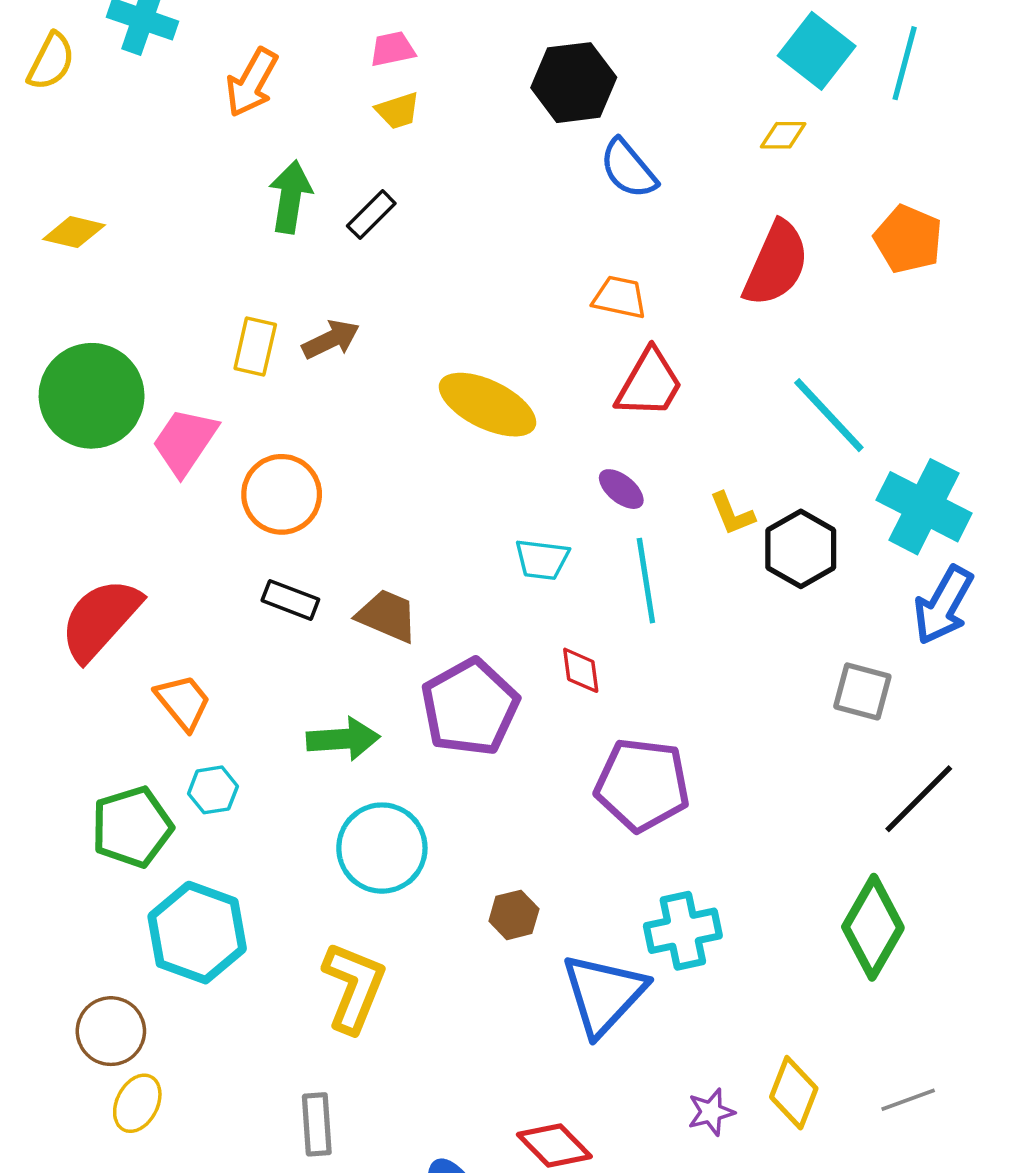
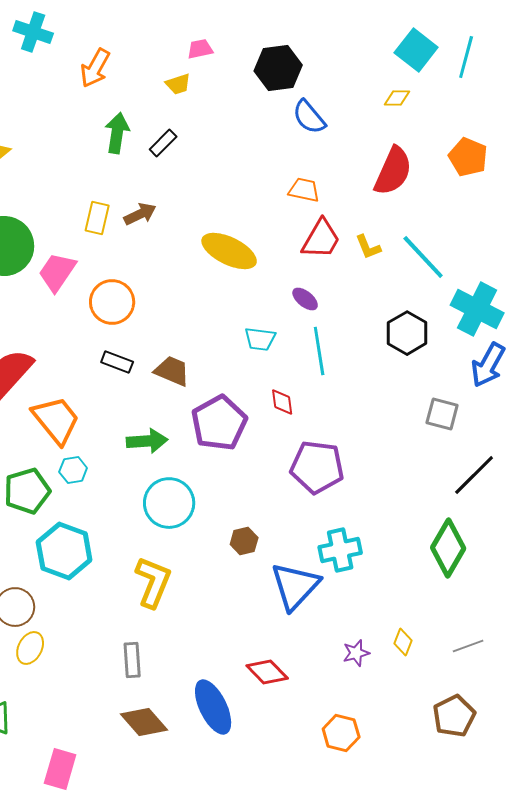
pink trapezoid: (392, 49) -> (200, 49), moved
yellow L-shape: (732, 514) -> (368, 247), moved
orange trapezoid: (183, 702) -> (56, 420), size x1.5
yellow diamond: (794, 1093) -> (403, 642), size x0.7

